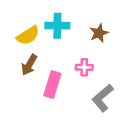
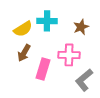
pink cross: (84, 67) -> (69, 55), size x1.5

